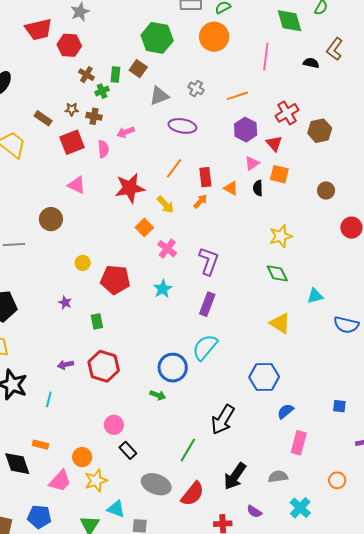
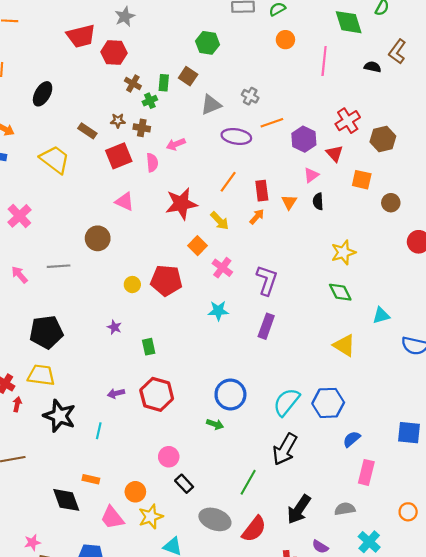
orange circle: (214, 37) -> (285, 40), moved, size x0.6
green hexagon: (157, 38) -> (208, 43), size x0.7
orange line: (237, 96) -> (272, 123), moved
orange square: (279, 174) -> (362, 180), moved
orange triangle: (231, 188) -> (289, 202), turned 35
red pentagon: (115, 280) -> (166, 280), moved
cyan star: (163, 289) -> (218, 311), turned 30
cyan semicircle: (205, 347) -> (286, 402), moved
blue square: (339, 406) -> (409, 433), size x1.6
pink trapezoid: (60, 481) -> (112, 518), turned 100

